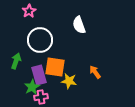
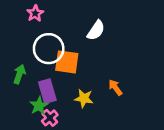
white semicircle: (79, 25) -> (96, 30), turned -126
orange square: (55, 67) -> (67, 62), moved
pink cross: (41, 97) -> (50, 118), turned -32

